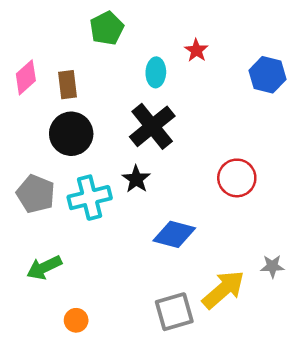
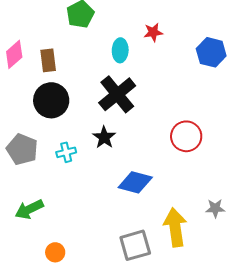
red star: (196, 50) -> (153, 32), turned 30
cyan cross: (90, 198) -> (66, 152), size x0.6
yellow arrow: (223, 290) -> (175, 227), turned -57

